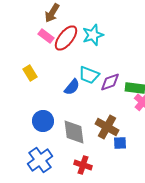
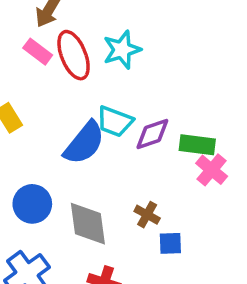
red ellipse: (66, 38) -> (74, 55), turned -60
blue semicircle: (72, 87) -> (84, 143), size x1.5
brown cross: (107, 127) -> (147, 215), size x0.6

